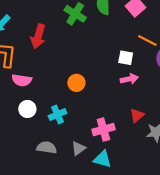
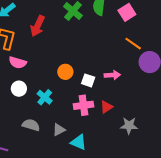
white square: (126, 58) -> (88, 80), moved
cyan cross: (58, 115) -> (45, 97), turned -35
red triangle: (137, 115) -> (106, 107), moved
pink cross: (103, 130) -> (83, 105), moved

